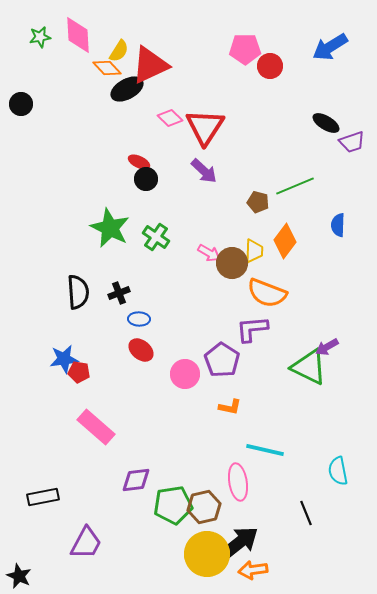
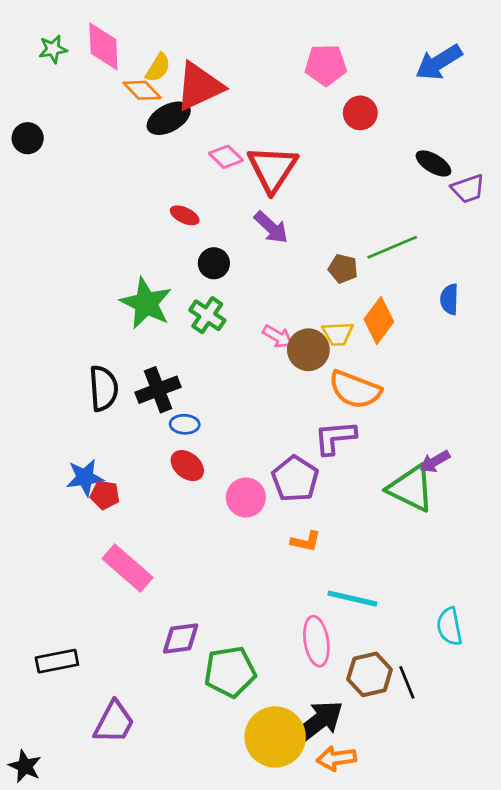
red circle: (270, 66) -> (360, 113), moved
black circle: (146, 179) -> (214, 263), moved
yellow trapezoid: (254, 251) -> (338, 334), turned 85
black cross: (119, 293) -> (158, 390), size x1.5
brown hexagon: (204, 507) -> (370, 674), moved

